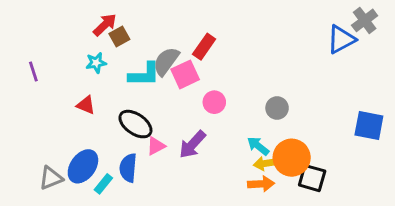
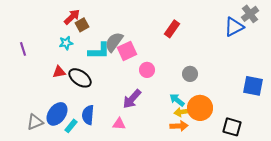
red rectangle: (204, 47) -> (172, 29), moved
red triangle: (86, 105) -> (59, 72), turned -32
black ellipse: (135, 124) -> (80, 78), moved
pink triangle: (156, 146) -> (119, 124), moved, turned 32
black square: (312, 178) -> (232, 127), moved

